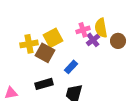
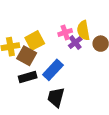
blue rectangle: (71, 67) -> (53, 70), size x1.5
black rectangle: (44, 84) -> (28, 77), moved

